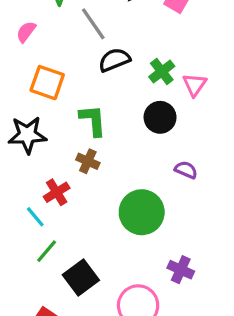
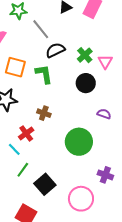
green L-shape: (93, 120) -> (44, 74), moved

